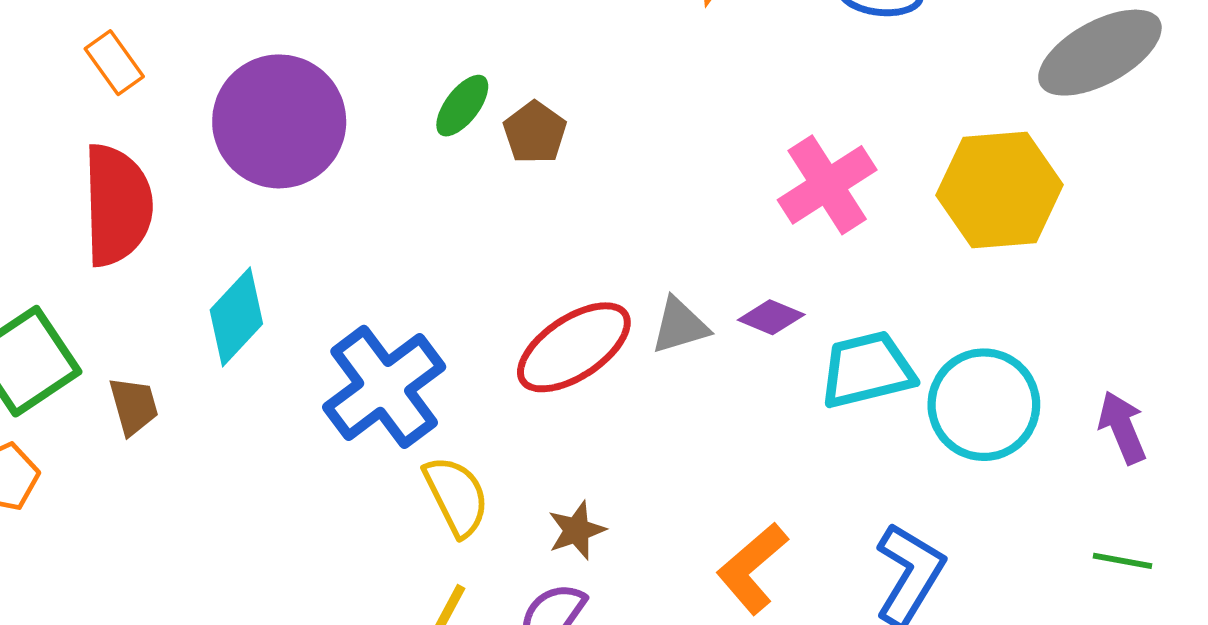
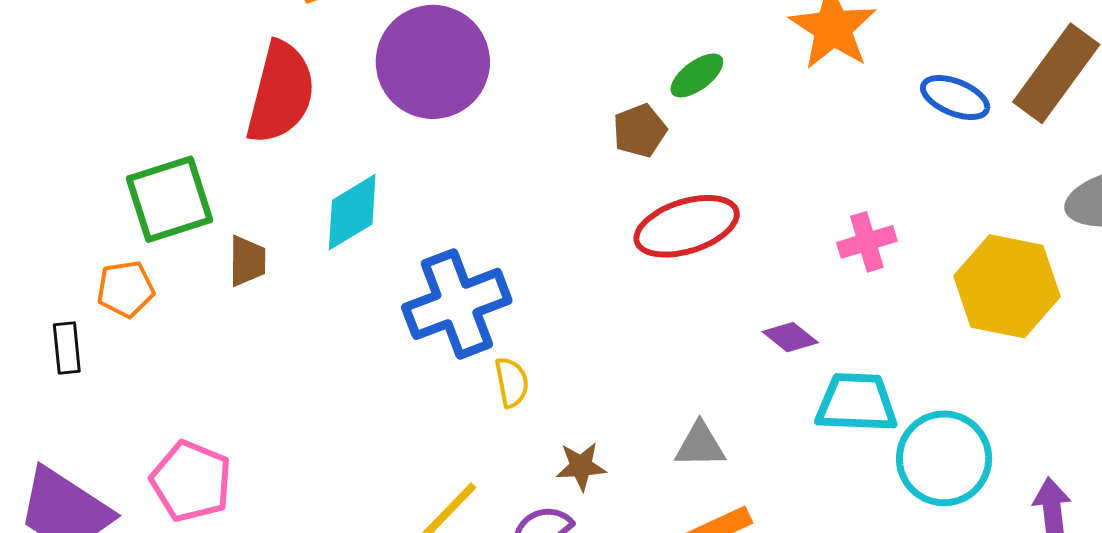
green ellipse: (462, 106) -> (697, 76), moved
pink cross: (827, 185) -> (867, 242), size x0.7
gray triangle: (680, 326) -> (700, 445), moved
red ellipse: (574, 347) -> (687, 226), moved
yellow semicircle: (456, 496) -> (512, 382), moved, size x0.7

